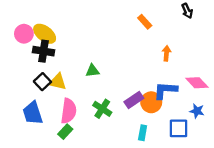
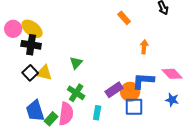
green triangle: (92, 71) -> (76, 63), turned -40
green cross: (102, 109) -> (76, 93), moved
pink semicircle: (69, 111) -> (66, 114), moved
blue trapezoid: (33, 113) -> (35, 111), moved
blue square: (178, 128) -> (134, 107), moved
cyan rectangle: (143, 133) -> (97, 113), moved

